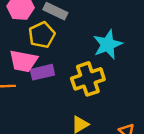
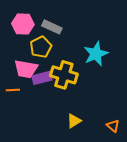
yellow cross: (88, 79) -> (64, 75), moved, turned 36

